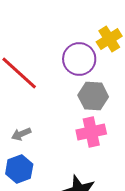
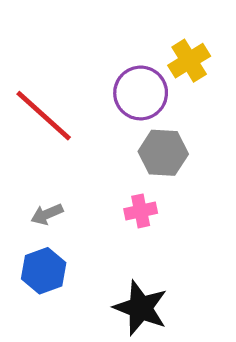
pink cross: (91, 132) -> (141, 211), moved, size x0.7

